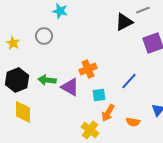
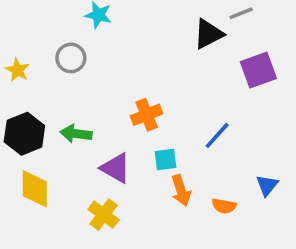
purple triangle: (70, 87) -> (116, 168), moved
orange arrow: (108, 113) -> (181, 190), turned -48
yellow cross: (90, 130) -> (104, 215), moved

